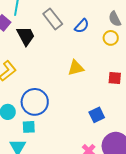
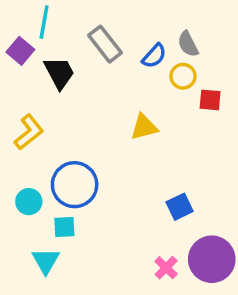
gray semicircle: (115, 19) -> (188, 44), moved
yellow circle: (111, 38) -> (183, 76), moved
red square: (115, 78) -> (210, 100), moved

